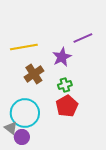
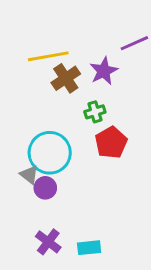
brown cross: (34, 74) -> (66, 78), moved
green cross: (65, 85) -> (95, 112), moved

